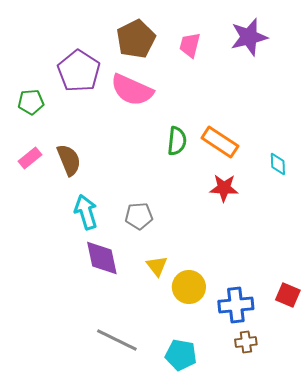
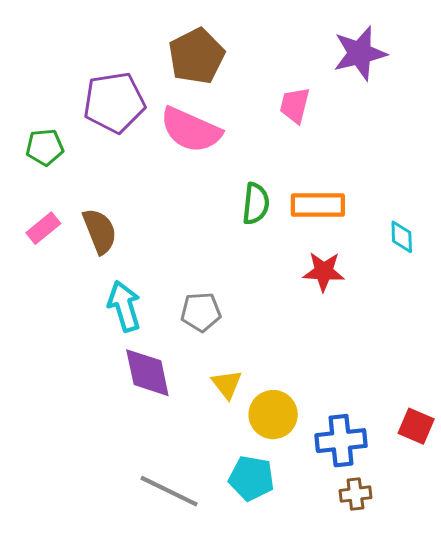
pink trapezoid: (190, 45) -> (295, 105), moved
purple pentagon: (79, 71) -> (114, 102), turned 30
orange rectangle: (220, 142) -> (318, 205), turned -33
cyan pentagon: (181, 355) -> (251, 478), moved

